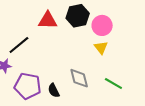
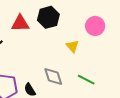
pink circle: (102, 25) -> (95, 26), moved

